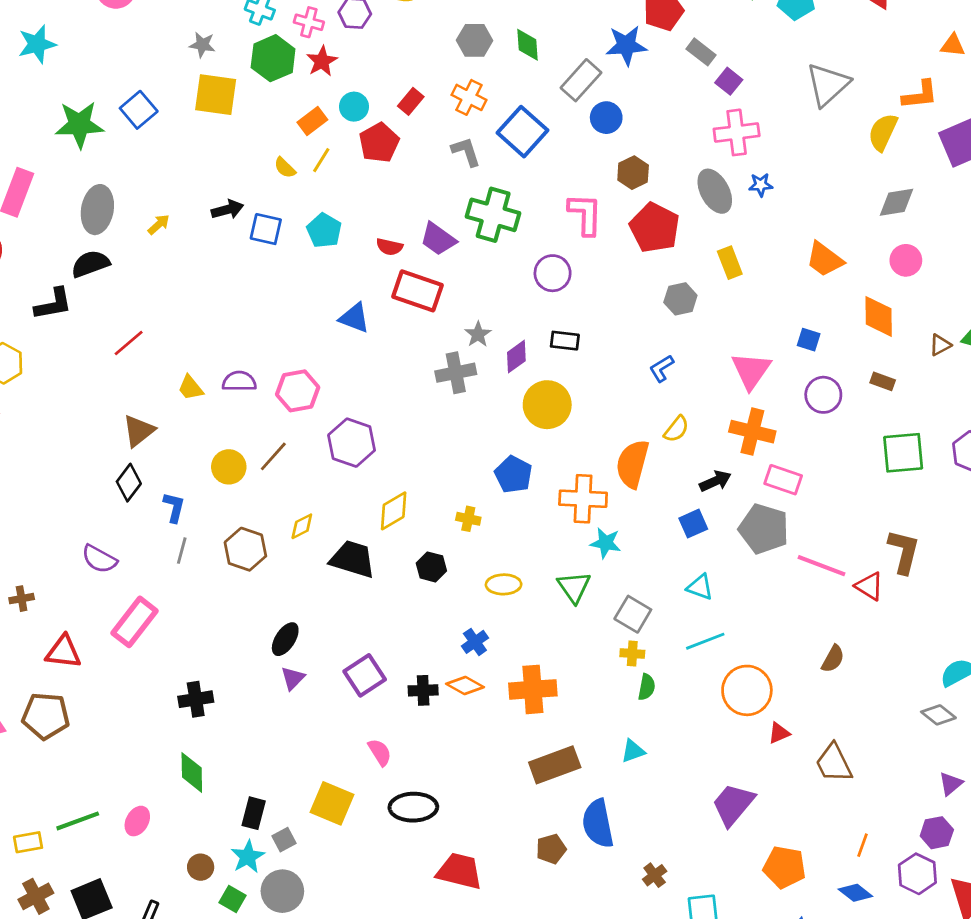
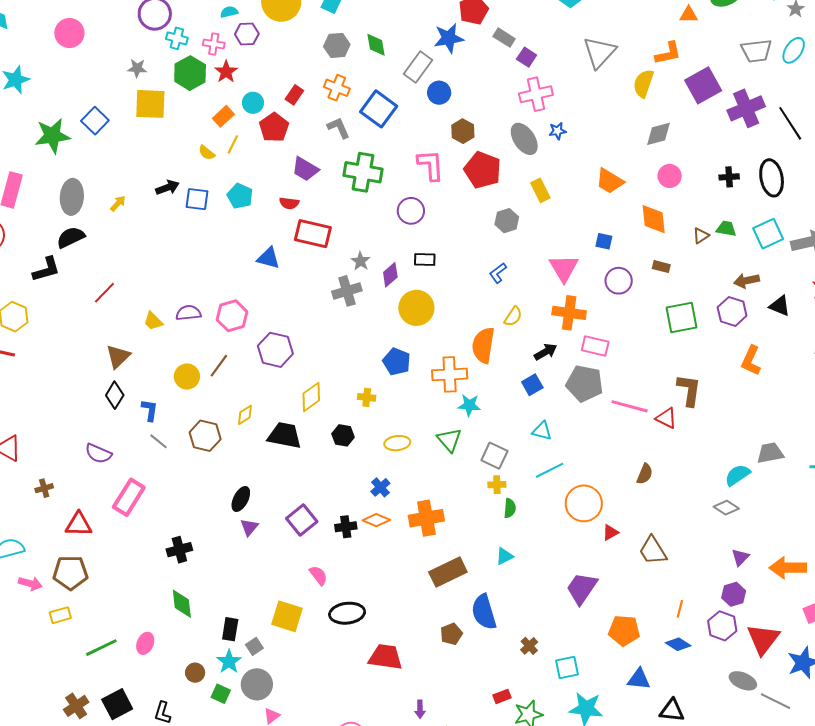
purple trapezoid: (438, 239) -> (305, 169), moved
gray line: (182, 551) -> (158, 441), turned -60
yellow rectangle: (28, 842) -> (60, 615), moved

